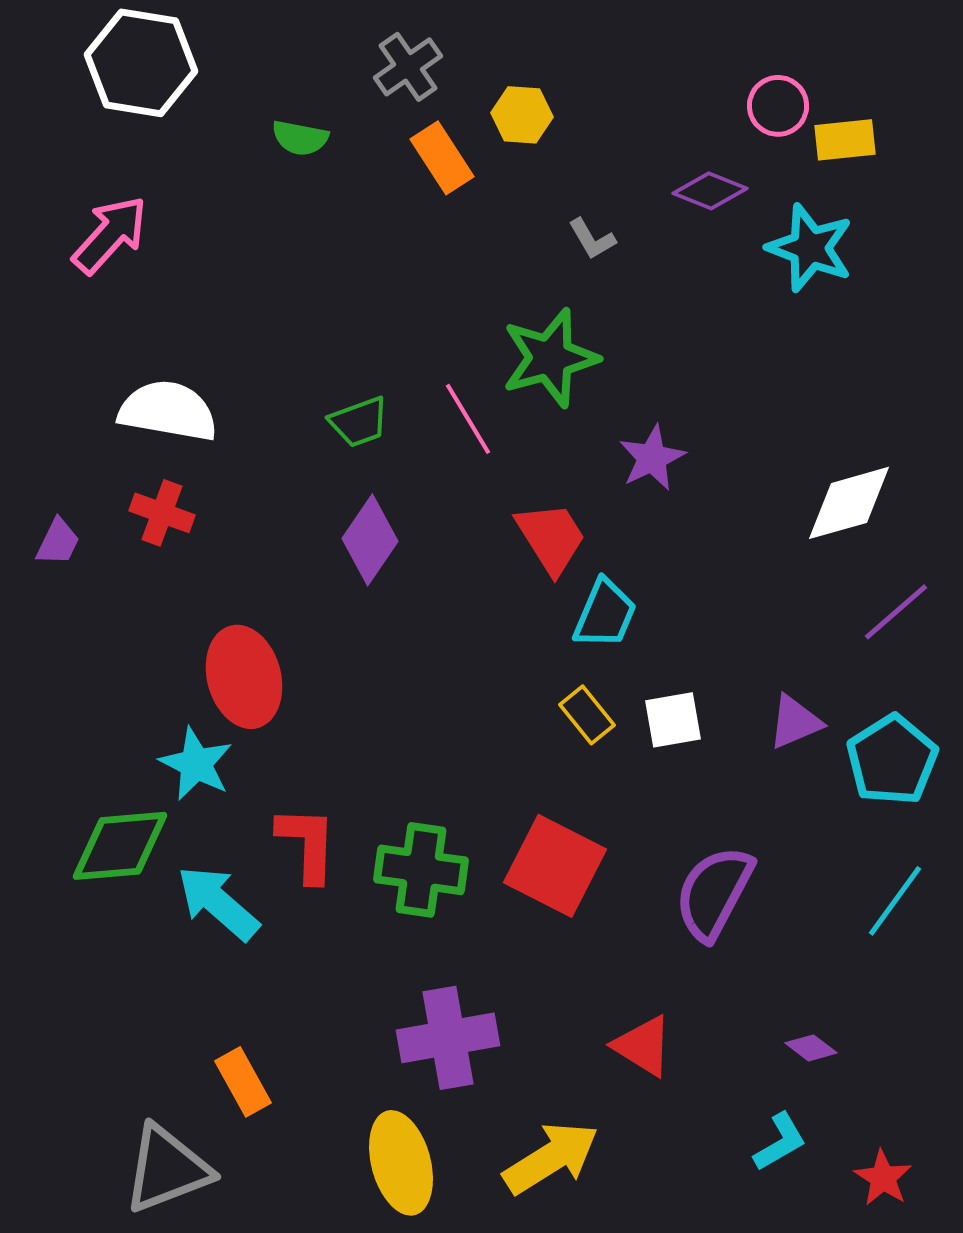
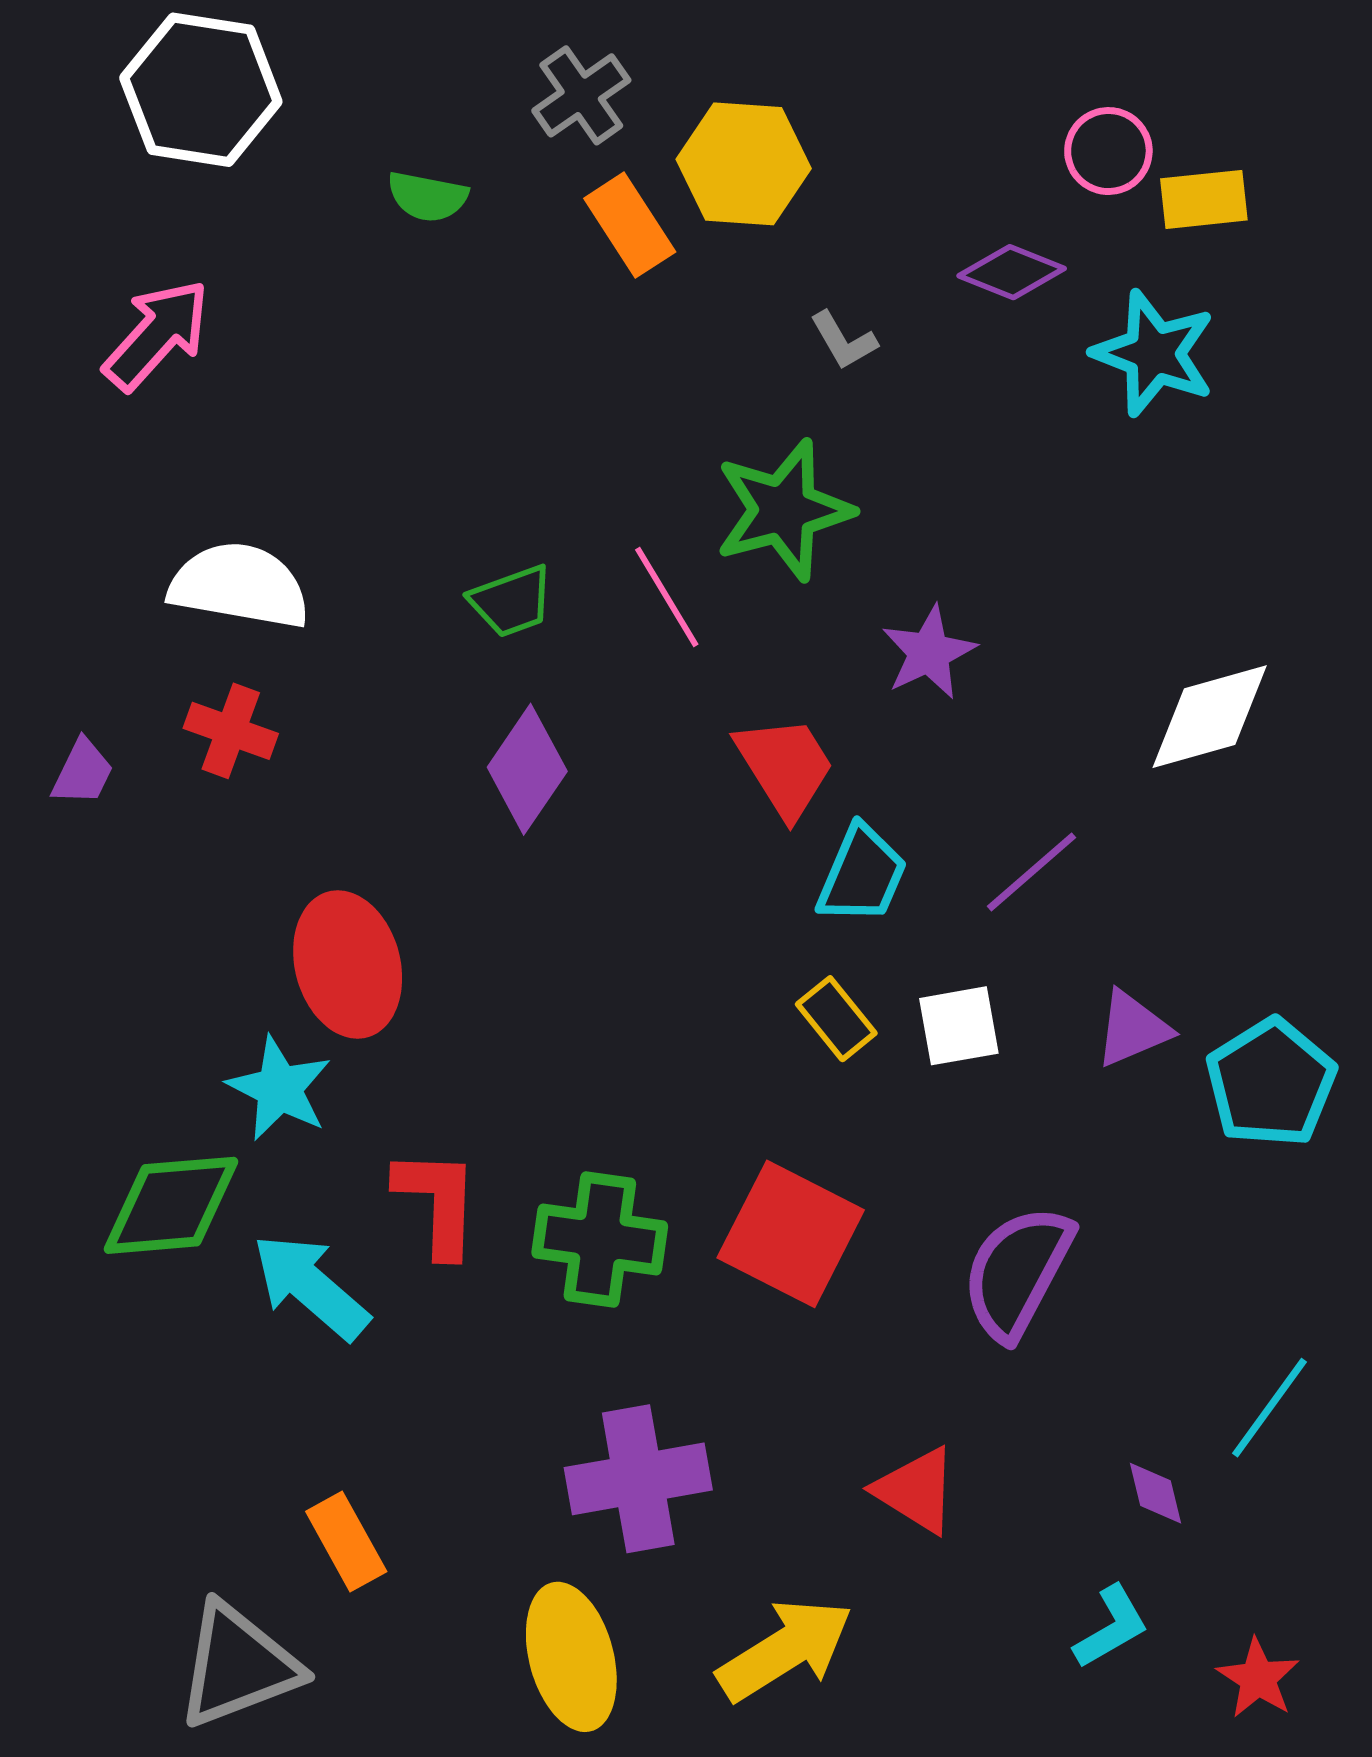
yellow hexagon: (522, 115) -> (744, 164), size x1.5
purple line: (896, 612) -> (1031, 872), moved
cyan line: (895, 901) -> (1269, 1408), moved
purple diamond: (811, 1048) -> (1155, 1493), turned 39

